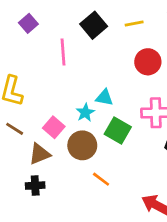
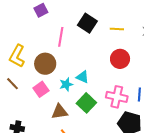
black square: (94, 25) -> (87, 23), turned -30
brown circle: (82, 145) -> (45, 64), moved
brown triangle: (40, 154) -> (60, 112), moved

